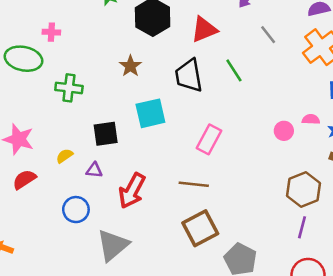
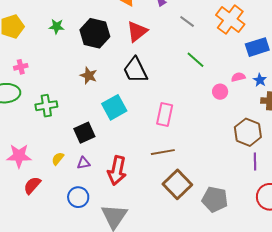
green line: (234, 70) -> (195, 60), moved

